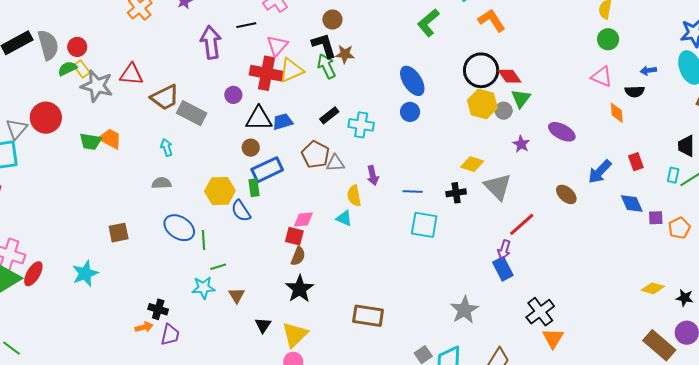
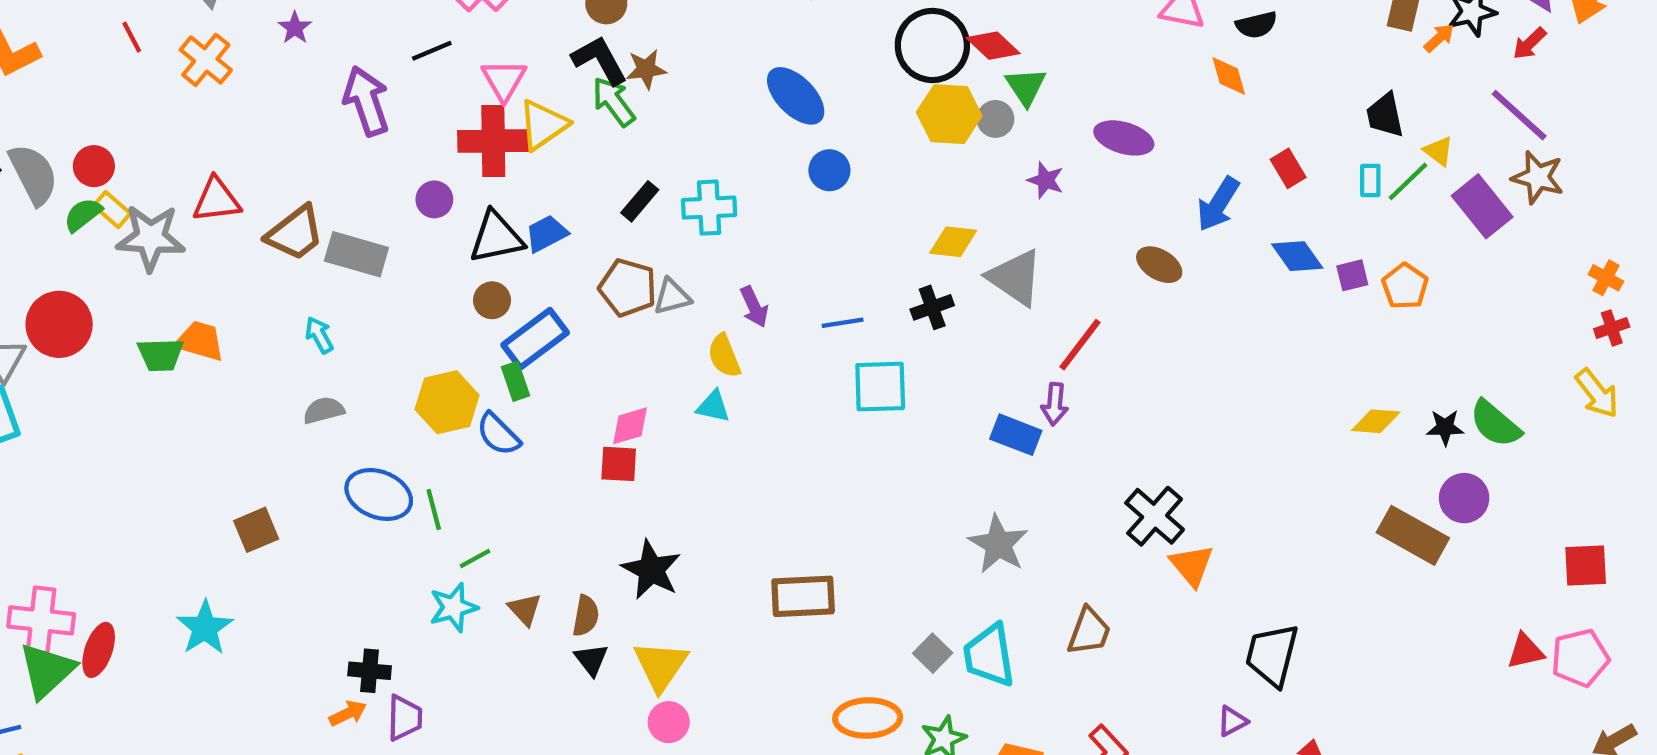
blue circle: (410, 112) -> (829, 170), moved
brown semicircle: (298, 256) -> (586, 616), moved
blue rectangle: (503, 269) -> (1016, 435), moved, turned -30

